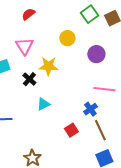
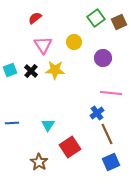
pink triangle: (24, 46) -> (43, 45), moved
black cross: (29, 79) -> (31, 71), moved
cyan triangle: (43, 104) -> (48, 125), moved, turned -32
red square: (71, 130) -> (70, 147), moved, size x1.5

